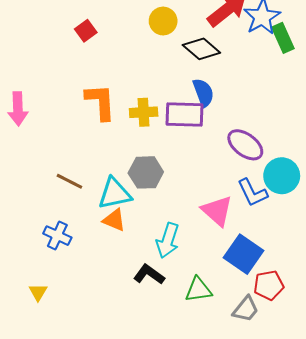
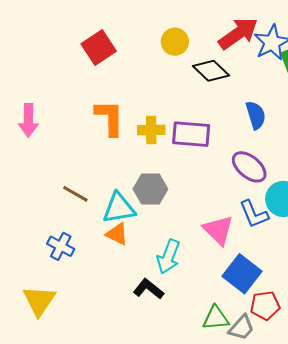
red square: (86, 31) -> (99, 47), size x1.6
blue semicircle: (203, 93) -> (256, 115), moved
green triangle: (198, 290) -> (216, 318), moved
yellow triangle: (38, 292) -> (39, 301), size x1.8

